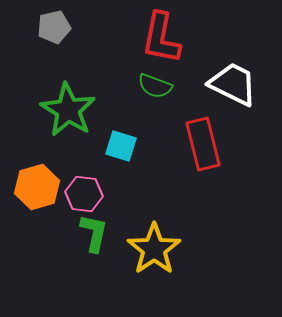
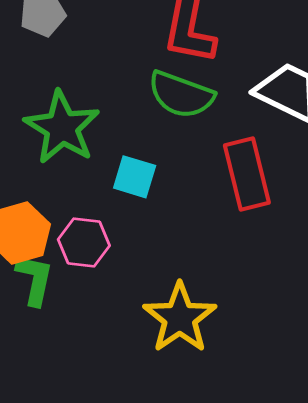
green semicircle: (155, 86) -> (181, 95), size x1.4
green L-shape: (94, 233) -> (35, 279), moved

